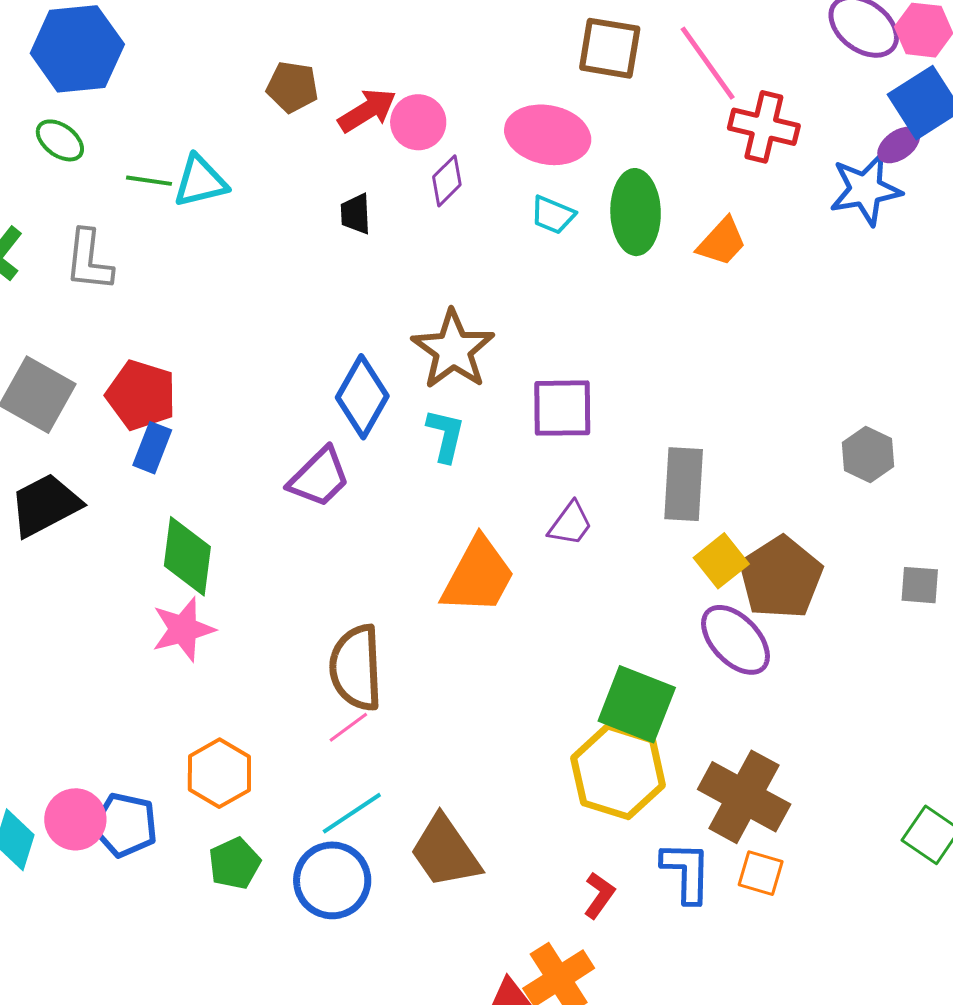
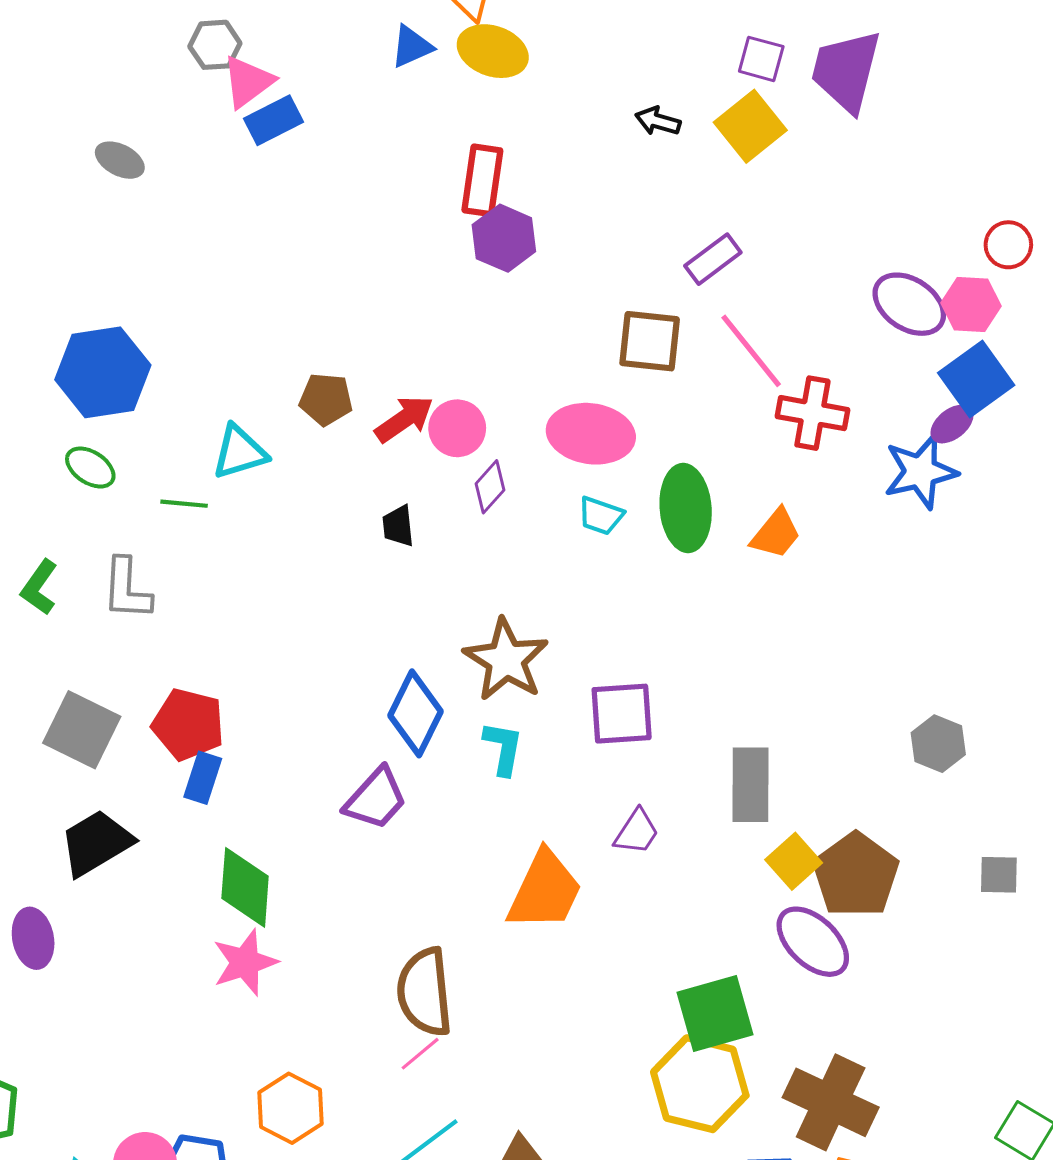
cyan triangle: (200, 181) -> (240, 452), moved
green square: (637, 704) -> (715, 1013), turned -34

